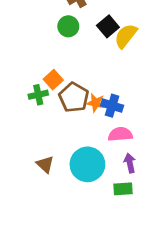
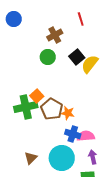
green cross: (38, 95) -> (26, 107), size x1.6
blue cross: (112, 106) -> (73, 134), moved
brown triangle: (45, 164) -> (31, 158), turned 32

